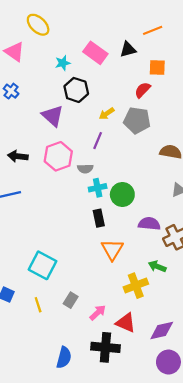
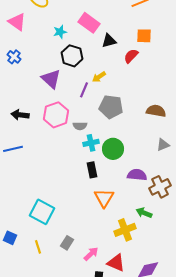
black triangle: (128, 49) -> (109, 41), moved
gray pentagon: (137, 120) -> (111, 107), moved
purple line: (98, 141) -> (84, 90), moved

